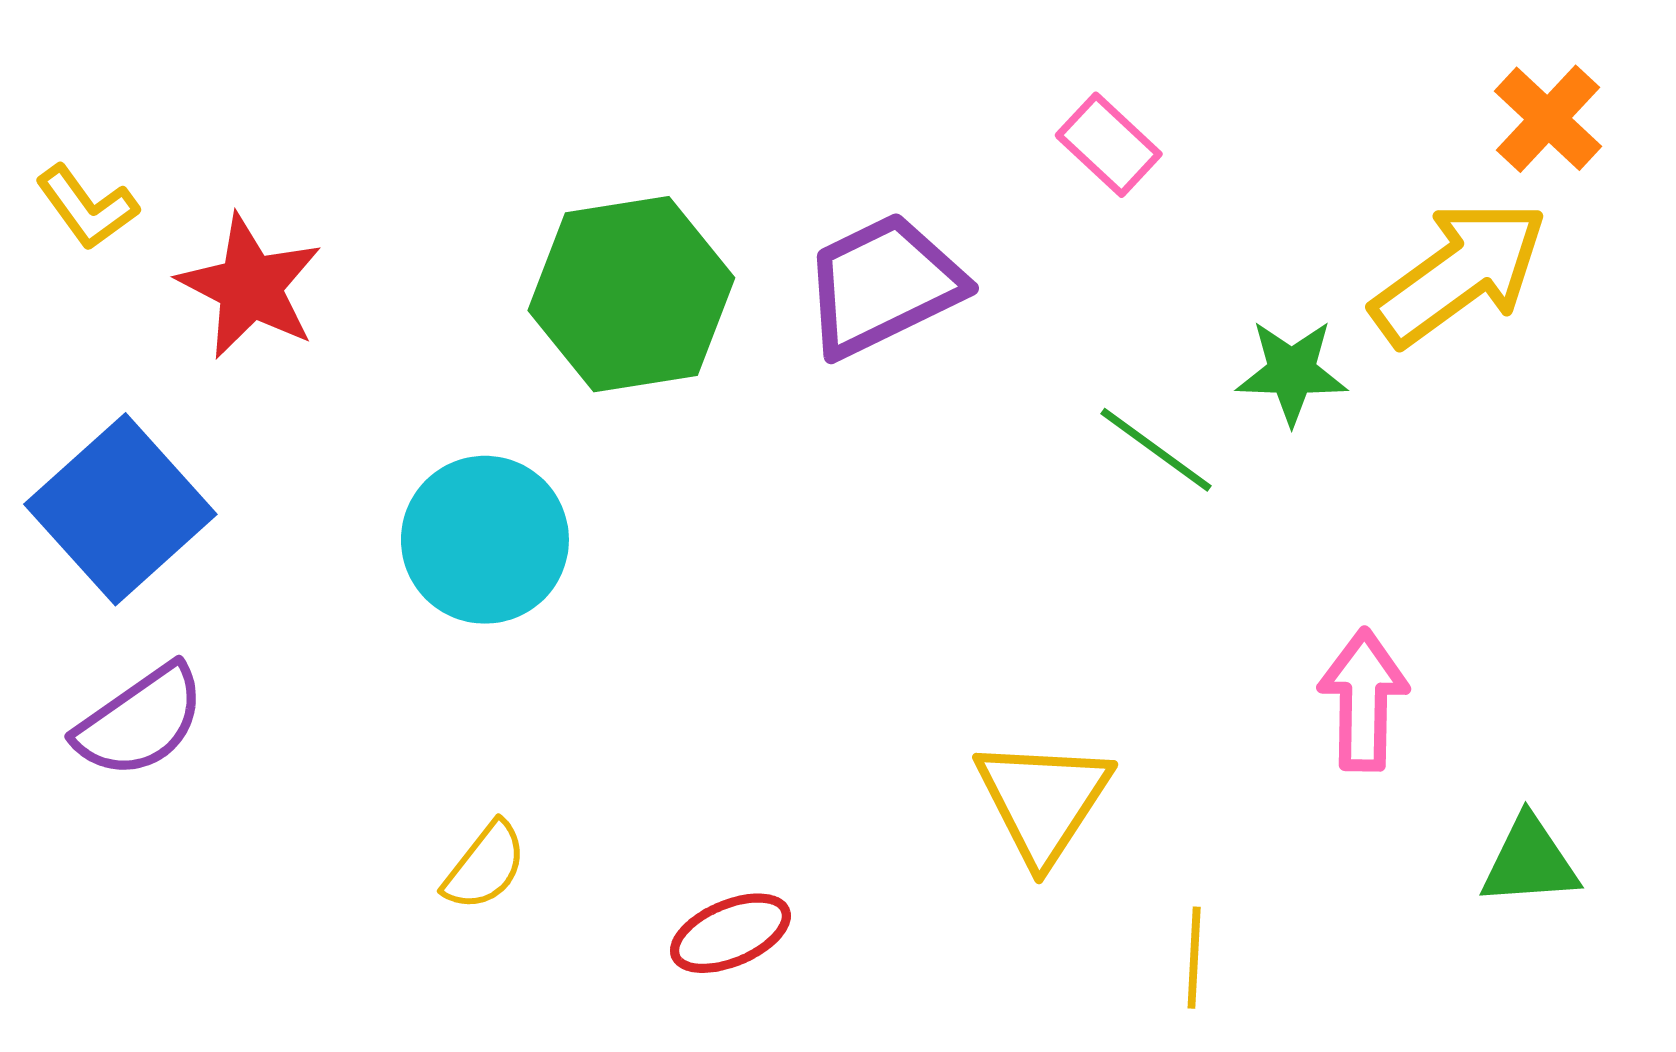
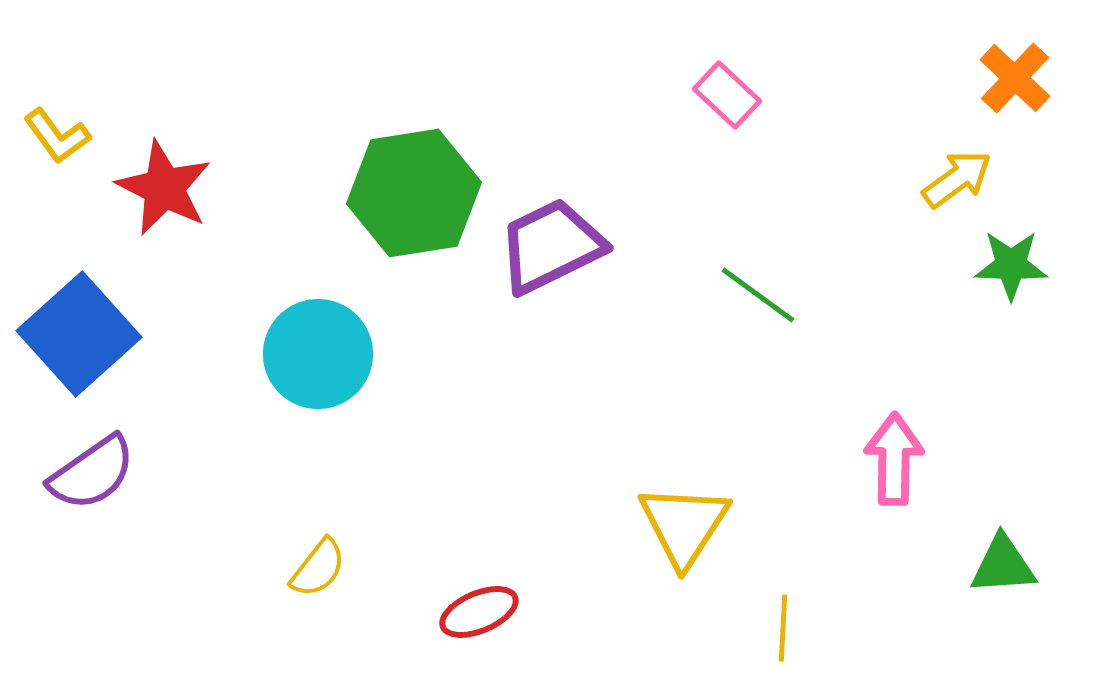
yellow arrow: (1459, 273) -> (957, 179), size x0.6
purple trapezoid: (883, 285) -> (551, 246), moved
green star: (1292, 372) -> (1011, 265), moved

